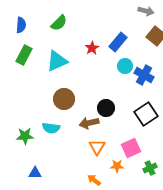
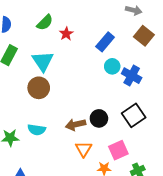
red star: (92, 48) -> (66, 34), moved
cyan triangle: (57, 61) -> (43, 61), turned -40
brown circle: (64, 99) -> (39, 88), moved
black circle: (106, 108) -> (99, 118), moved

